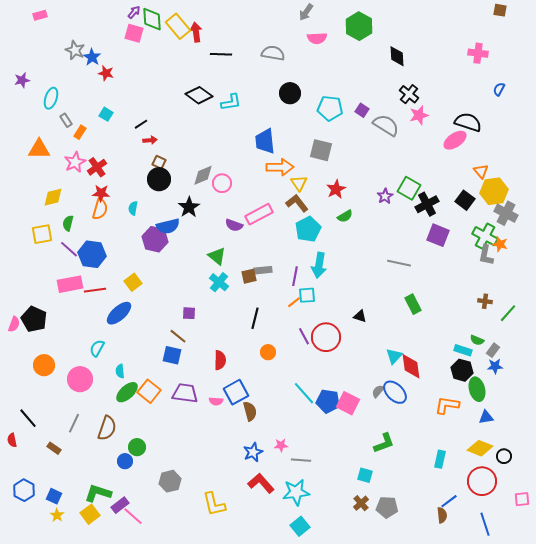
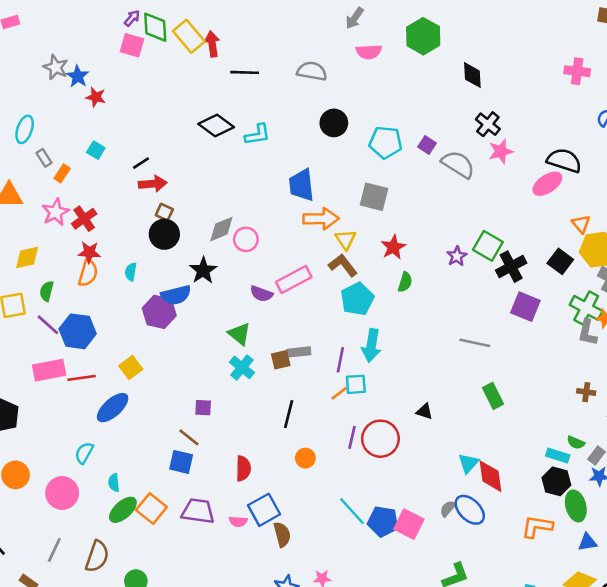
red arrow: (150, 140) -> (153, 184), size x1.5
green semicircle: (345, 216) -> (405, 282), turned -42
purple line: (304, 336) -> (352, 437), turned 42

